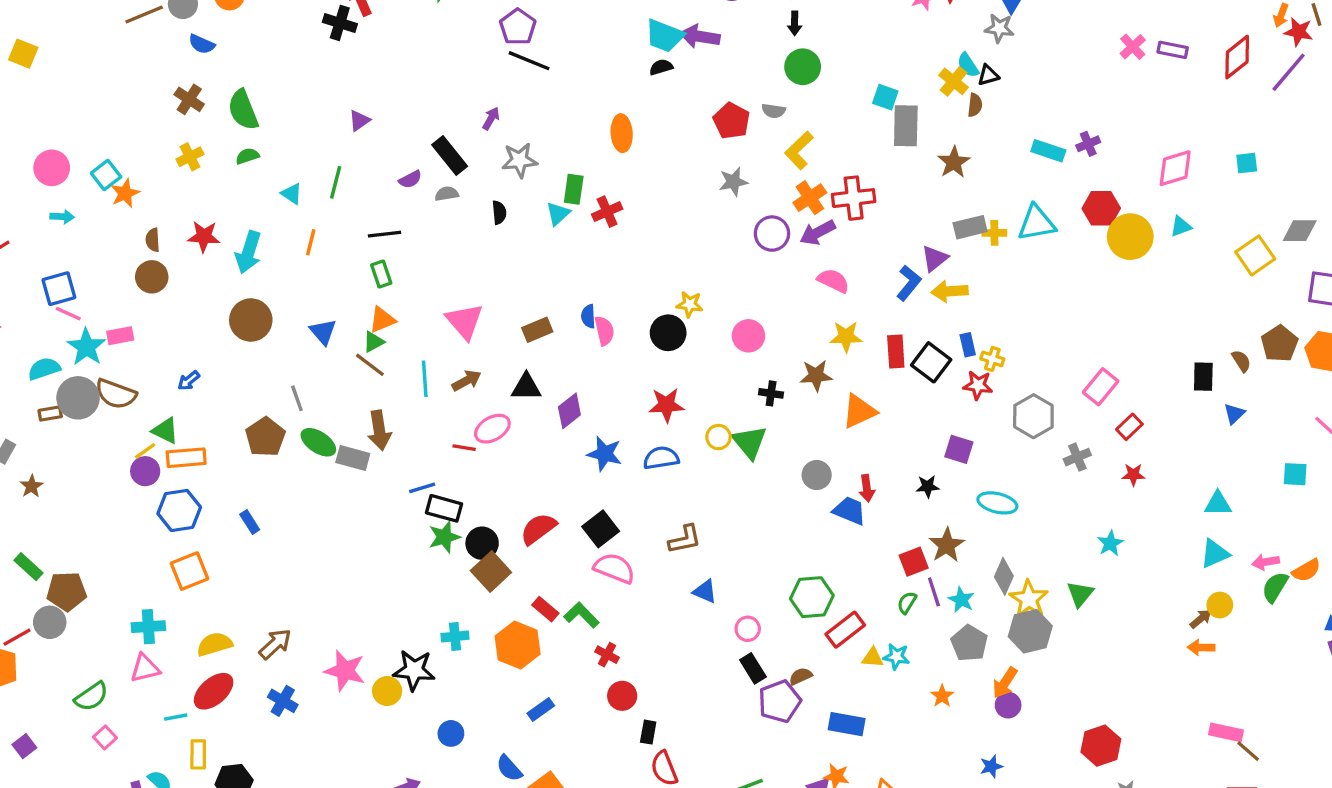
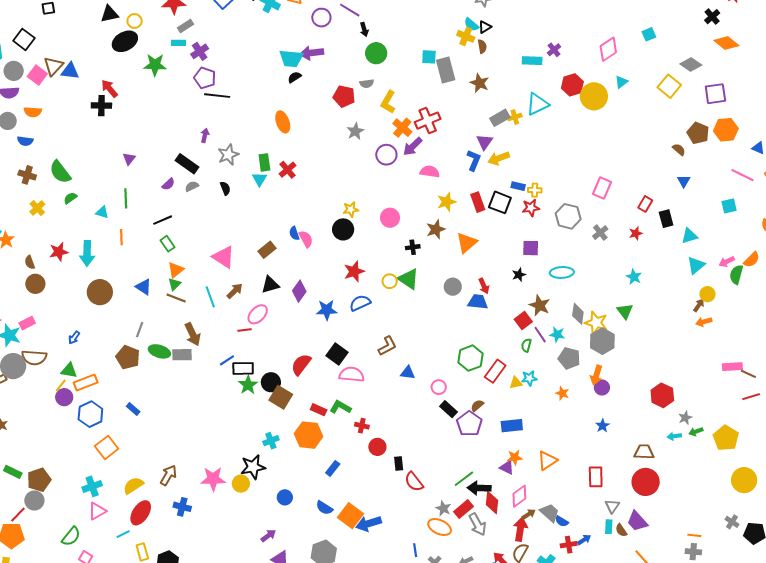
gray diamond: (1300, 231) -> (691, 64), turned 50
blue rectangle: (968, 345) -> (518, 186), turned -48
black rectangle: (1203, 377) -> (666, 219), moved
gray line: (297, 398) -> (140, 330), turned 56
red rectangle: (1129, 427) -> (645, 204), moved

